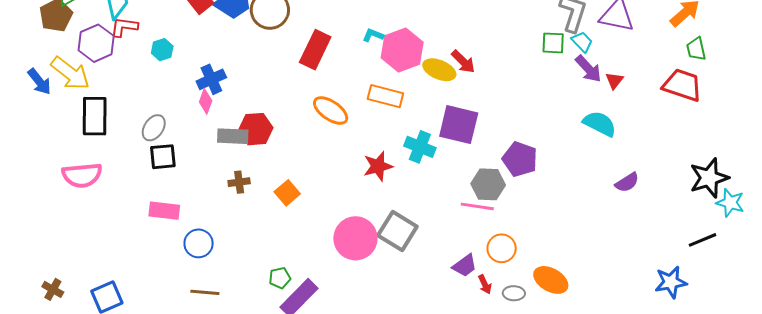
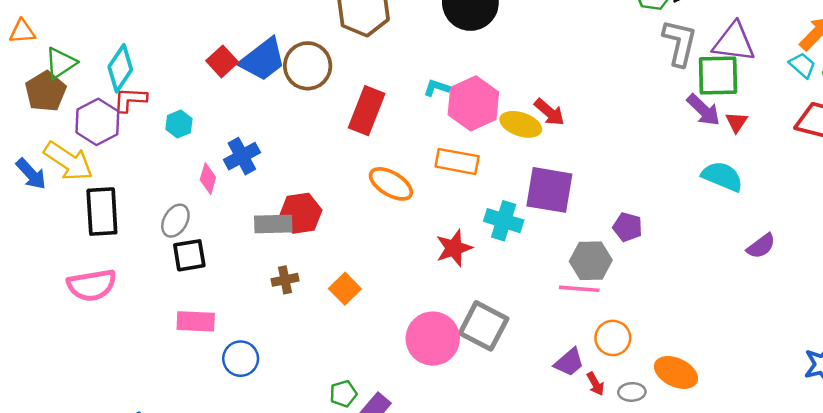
cyan trapezoid: (582, 42) -> (802, 65), moved
green square: (553, 43) -> (718, 76), moved, size x1.5
pink diamond: (206, 101) -> (208, 179), moved
purple pentagon: (520, 159) -> (628, 227), size x0.7

